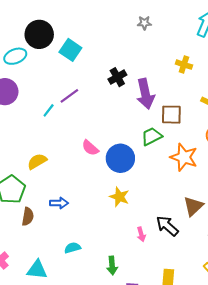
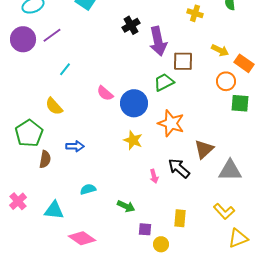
purple line: (69, 96) -> (52, 35), moved
cyan line: (49, 110) -> (65, 69), moved
orange star: (184, 157) -> (171, 123), moved
yellow semicircle: (37, 161) -> (54, 106), turned -102
green arrow: (112, 266) -> (126, 206), turned -60

